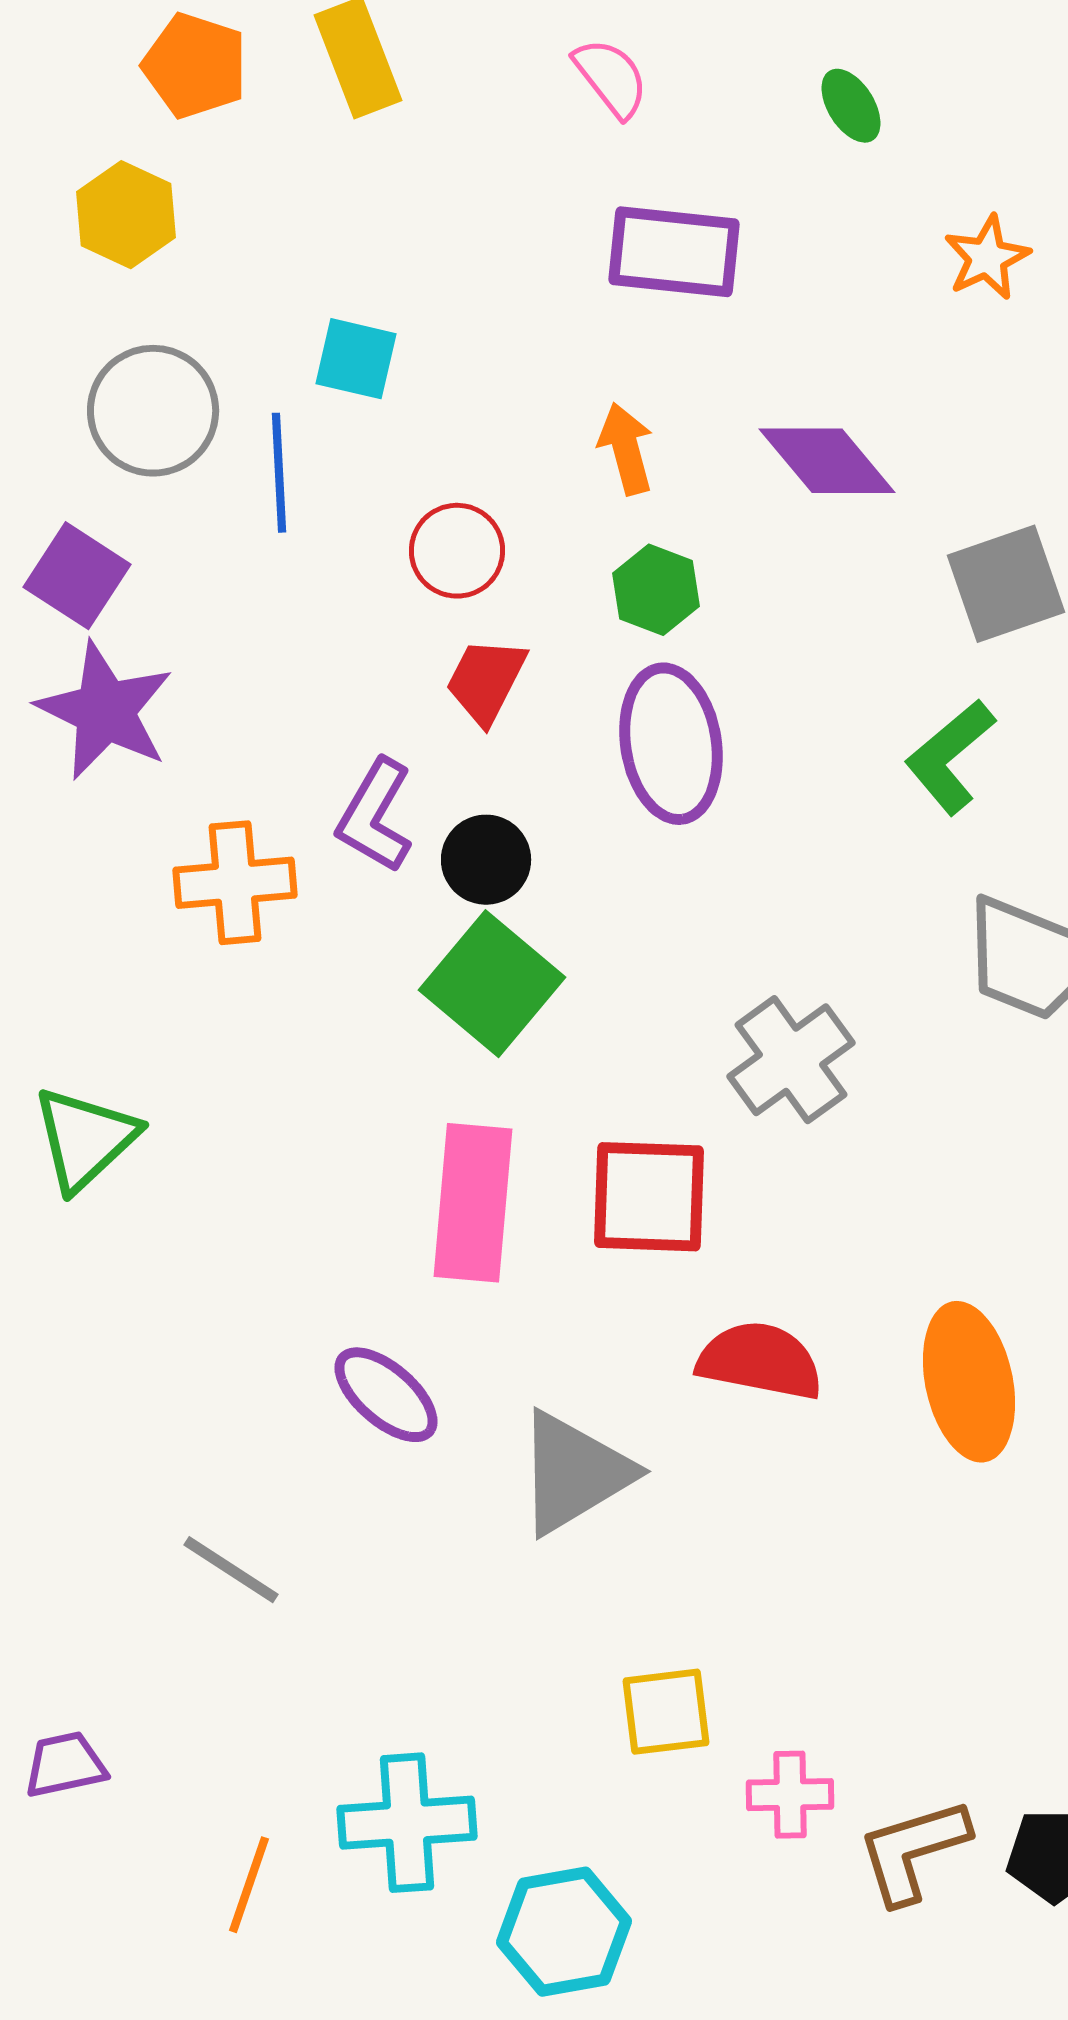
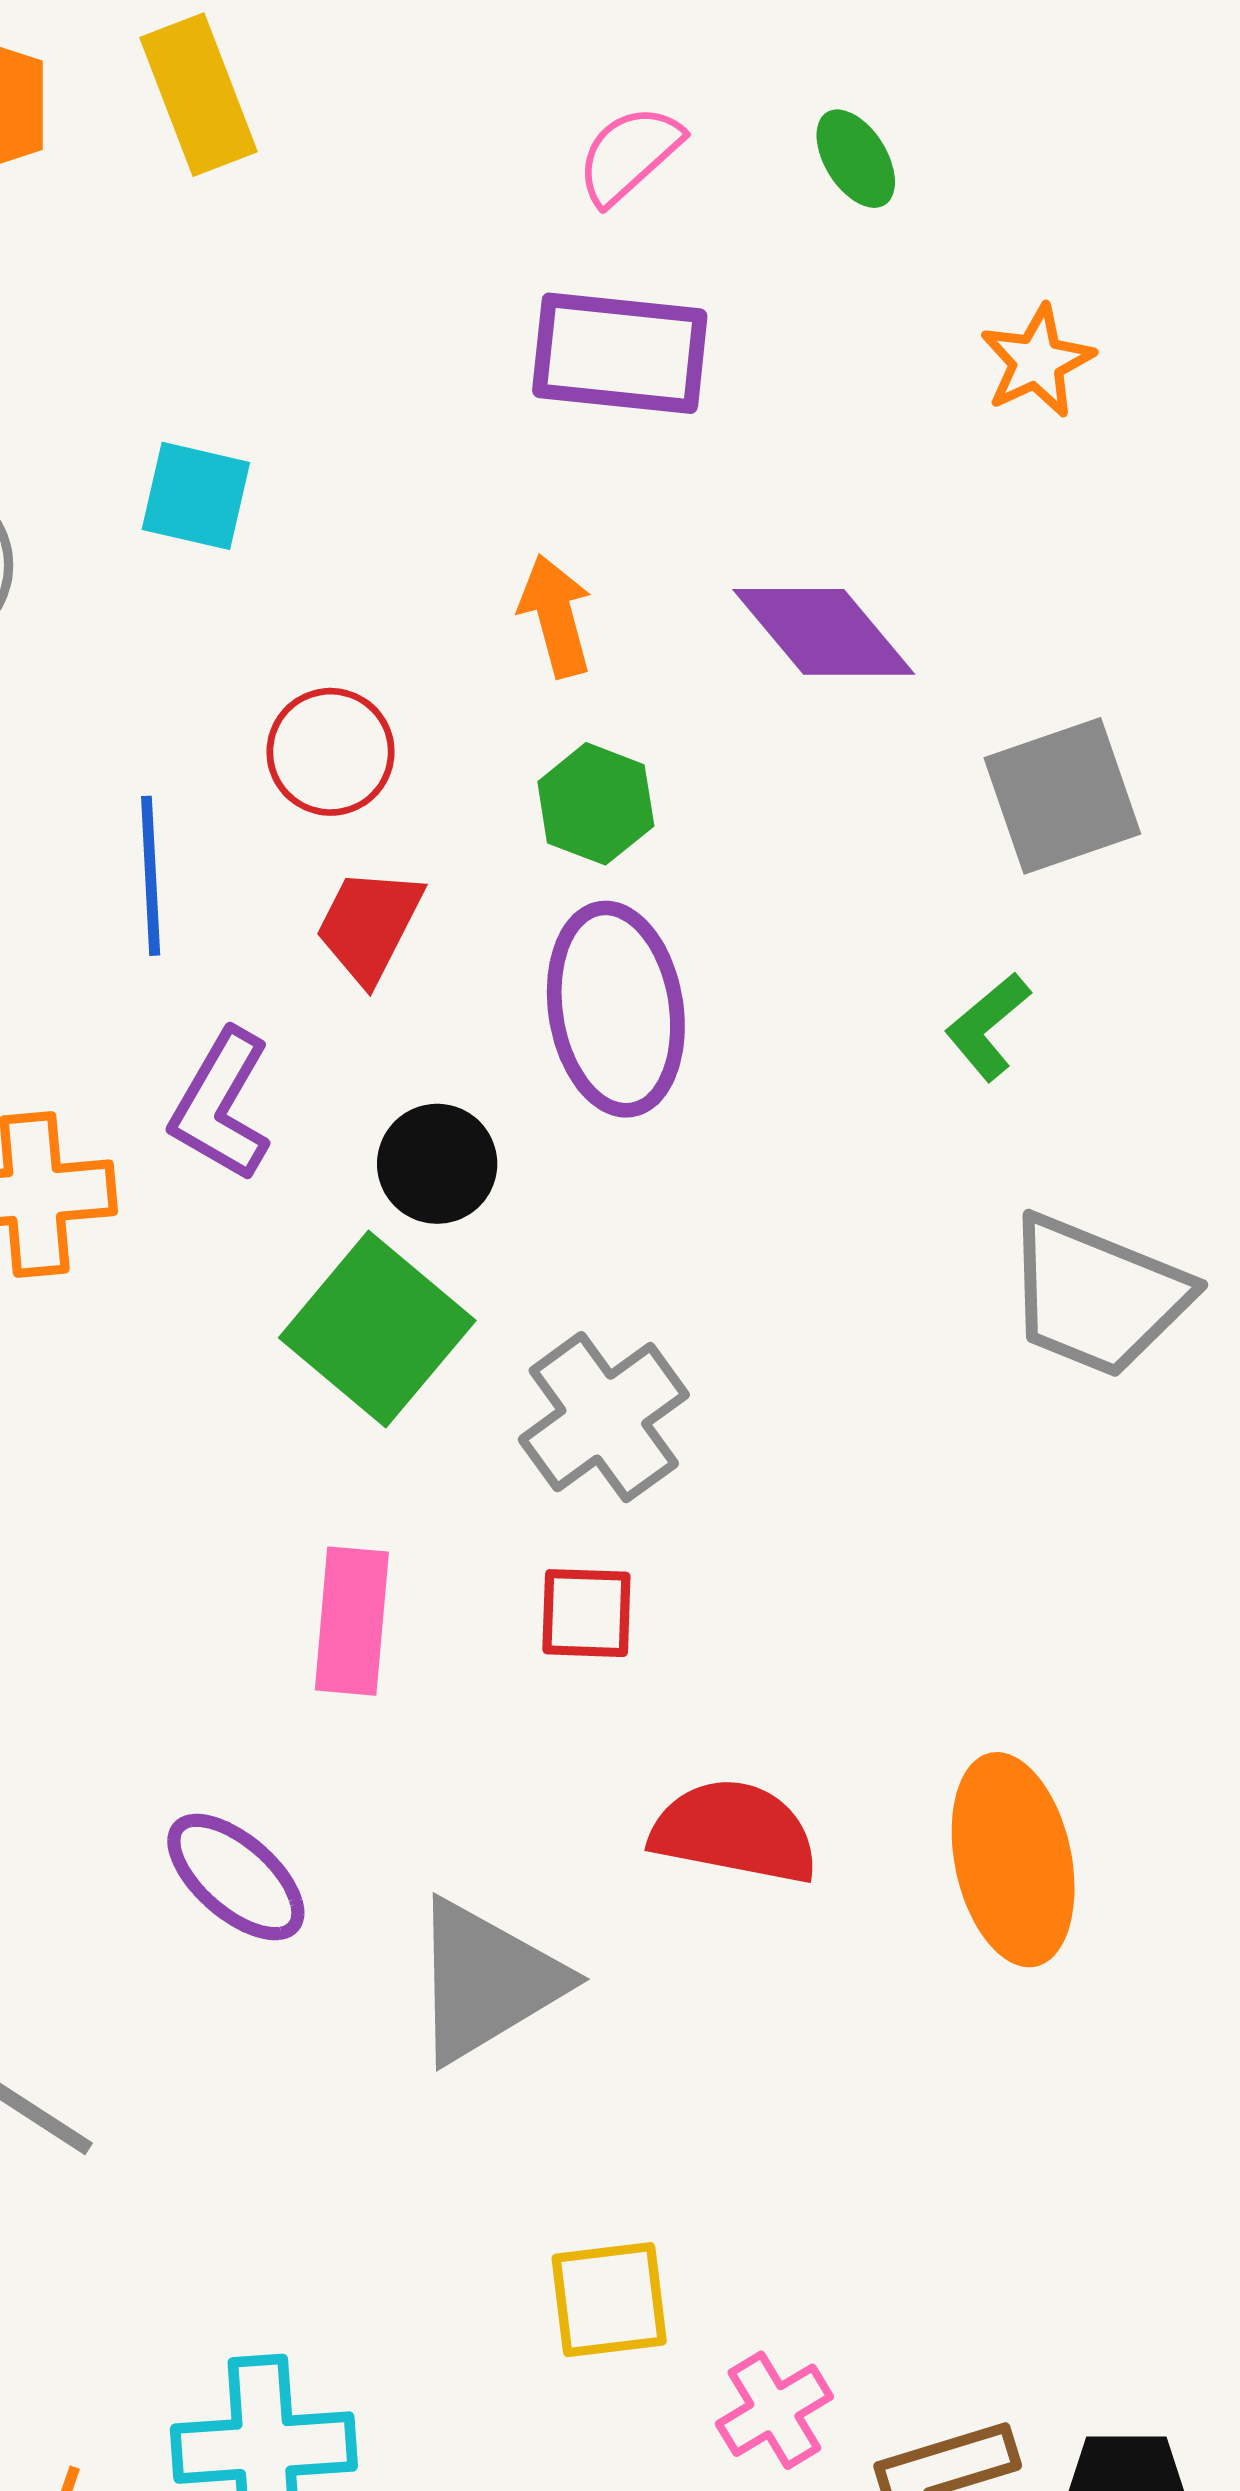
pink semicircle: (611, 78) -> (629, 155), moved, turned -94
blue line: (279, 473) -> (151, 876), moved
green L-shape: (950, 757) -> (988, 1026), size x0.7
black circle: (486, 860) -> (437, 1164), moved
gray cross: (791, 1060) -> (604, 1417), moved
red square: (649, 1197) -> (586, 1613), size x0.6
pink rectangle: (473, 1203) -> (352, 1621), size x0.7
pink cross: (790, 1795) -> (774, 2410), turned -30

